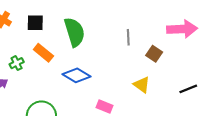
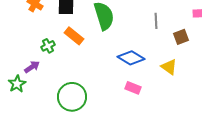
brown square: (154, 54) -> (181, 37), turned 35
blue diamond: (77, 75) -> (131, 58), moved

